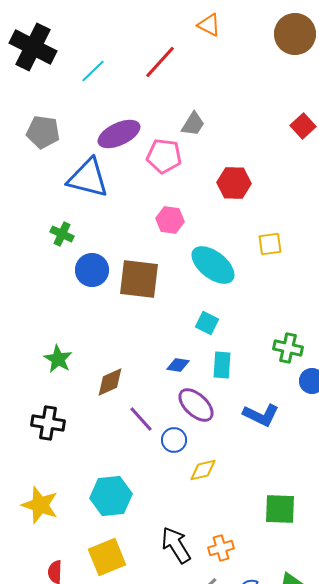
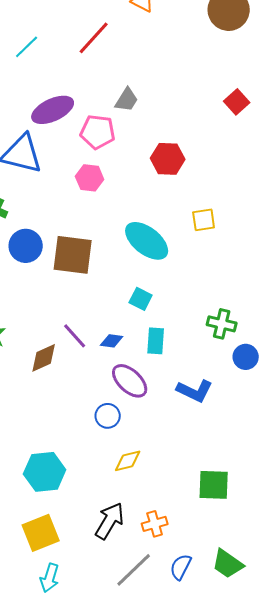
pink hexagon: (170, 220) -> (90, 178), moved
purple line: (141, 419) -> (75, 336), moved
yellow diamond: (203, 470) -> (128, 461), moved
black arrow: (176, 545) -> (110, 521), turned 63

